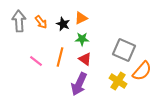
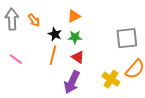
black star: (63, 24) -> (55, 34), moved
gray square: (124, 50) -> (127, 38), moved, turned -30
pink line: (36, 61) -> (16, 59), moved

